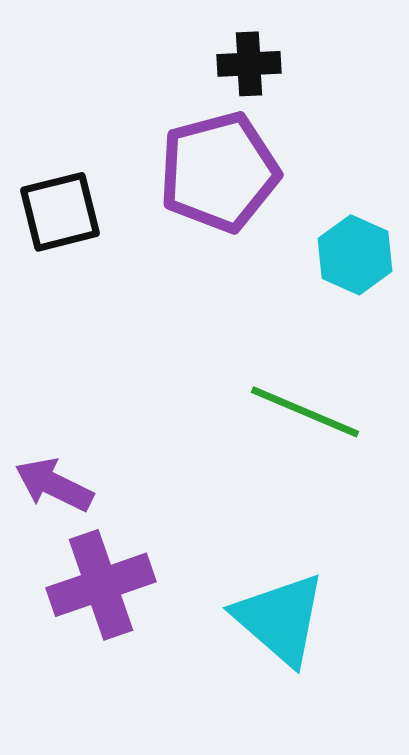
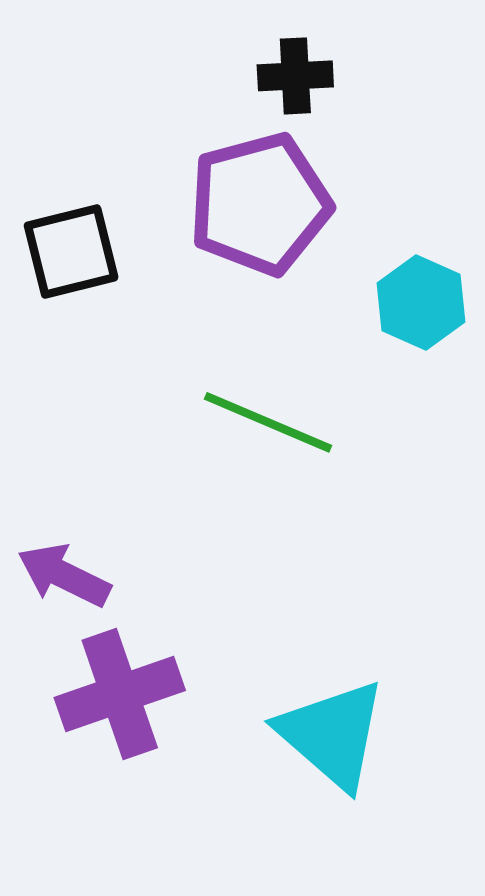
green line: (305, 412) -> (268, 422), moved

